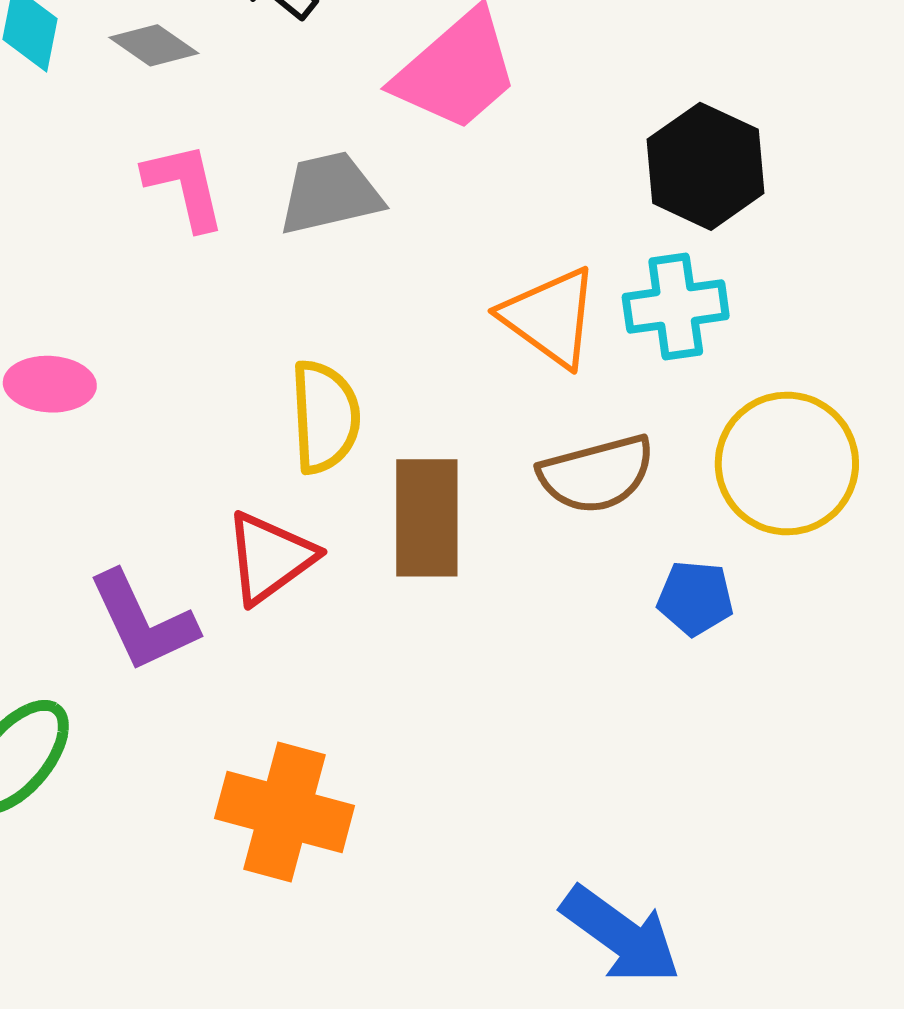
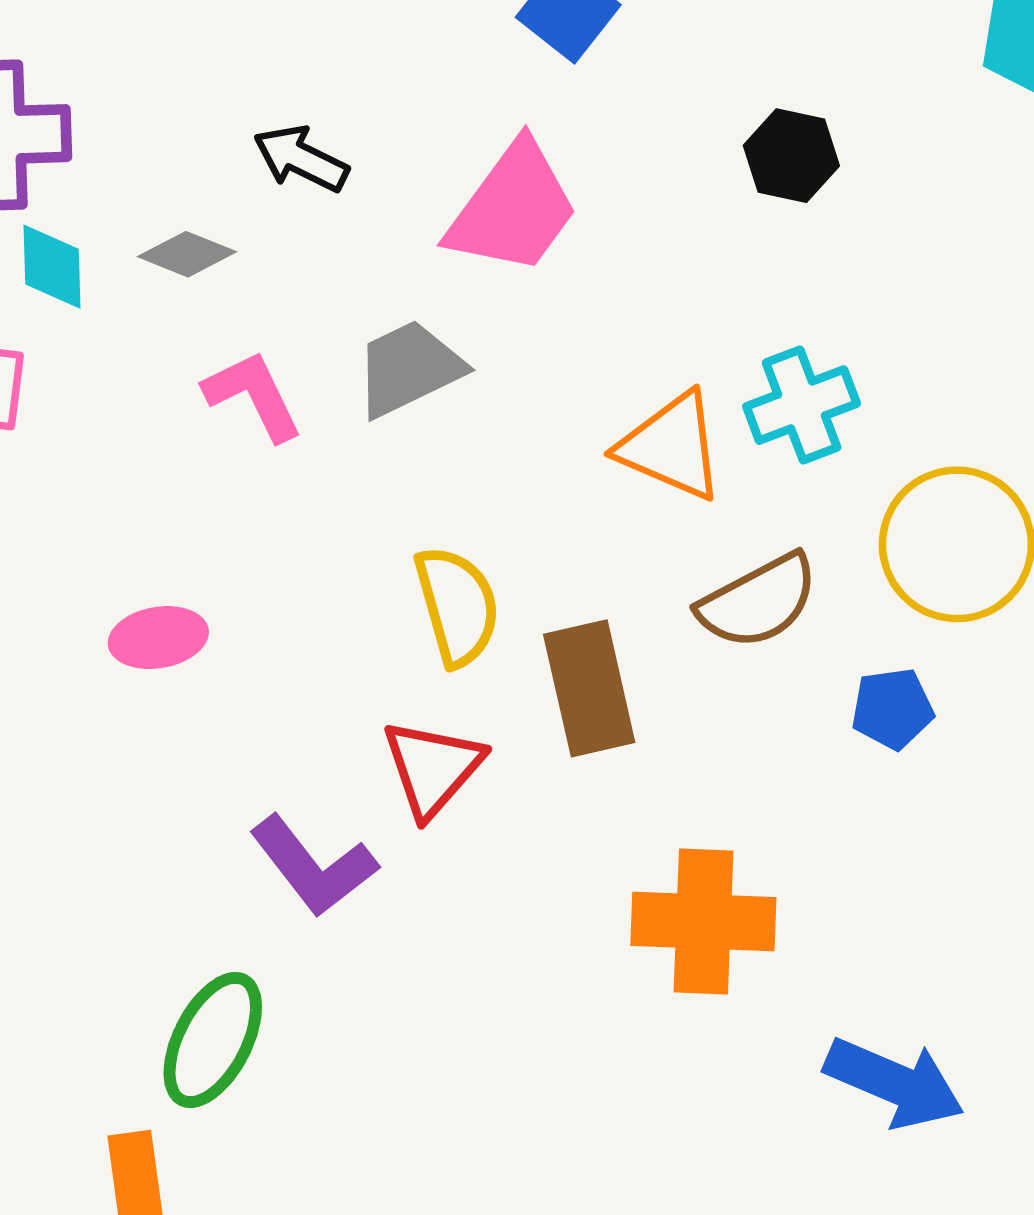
black hexagon: (705, 166) -> (791, 156), moved, size x0.7
orange cross: (285, 812) -> (703, 922), moved

